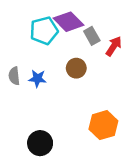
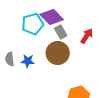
gray rectangle: (92, 36) -> (61, 32), moved
brown circle: (76, 68) -> (58, 53), size x1.5

